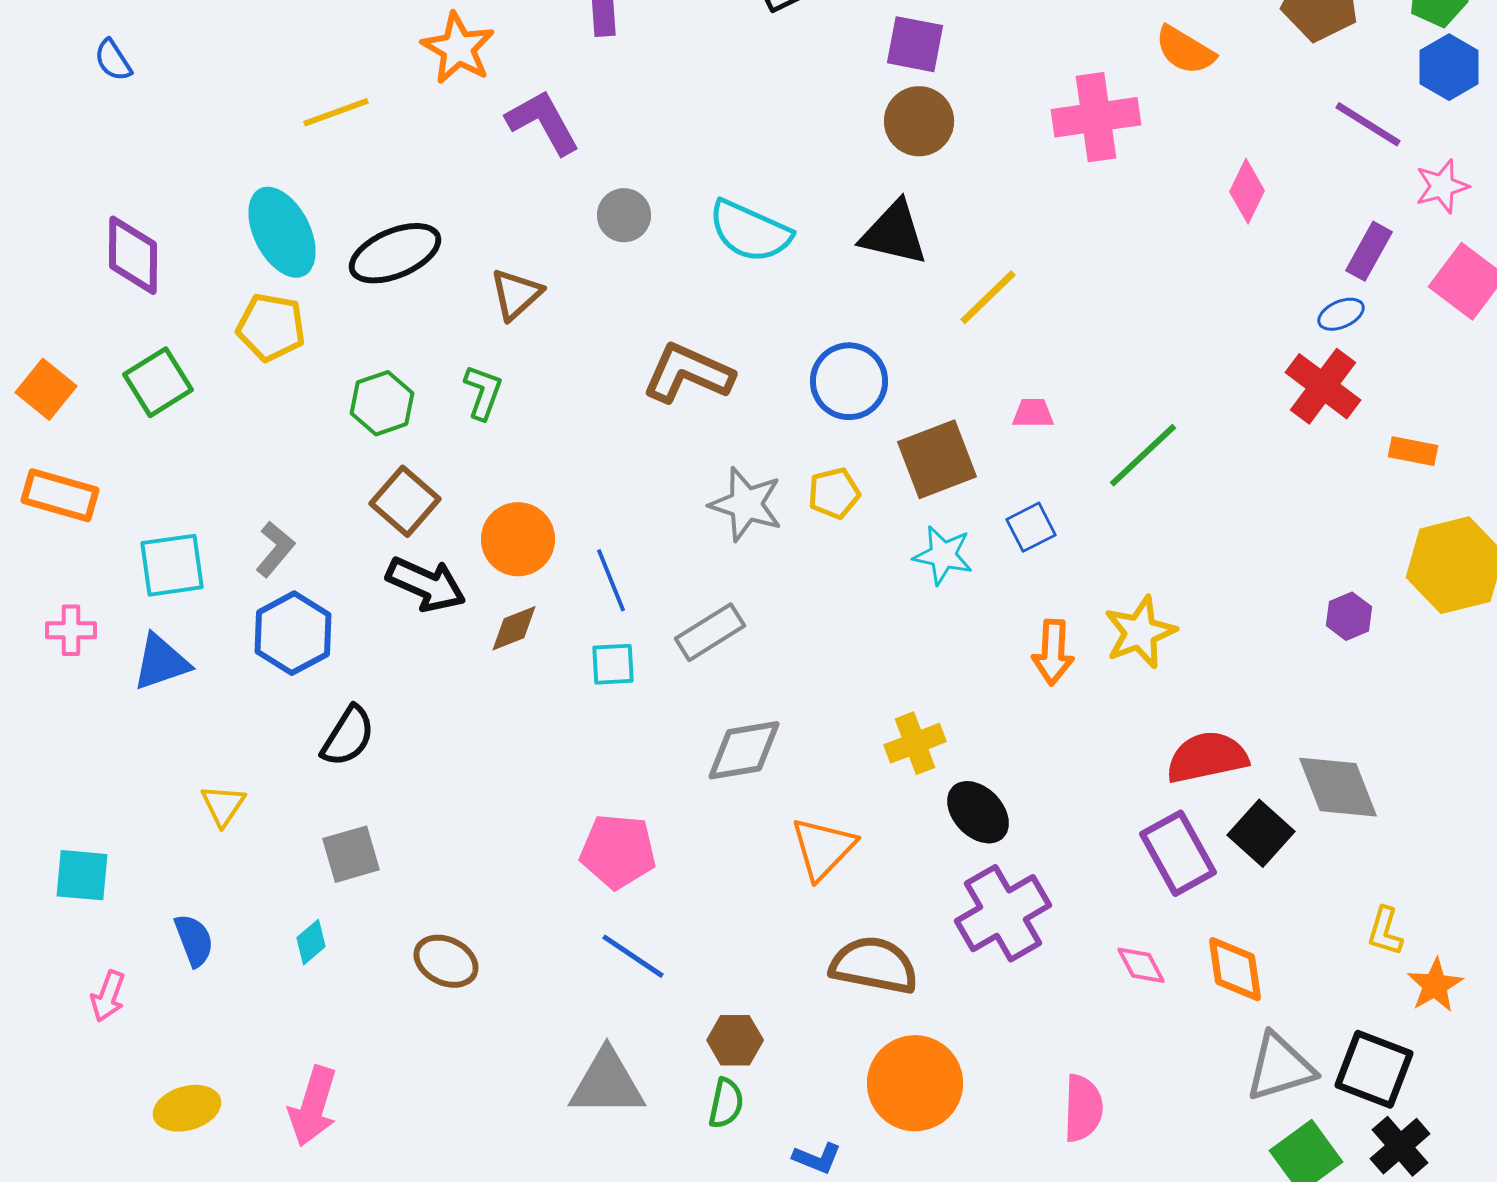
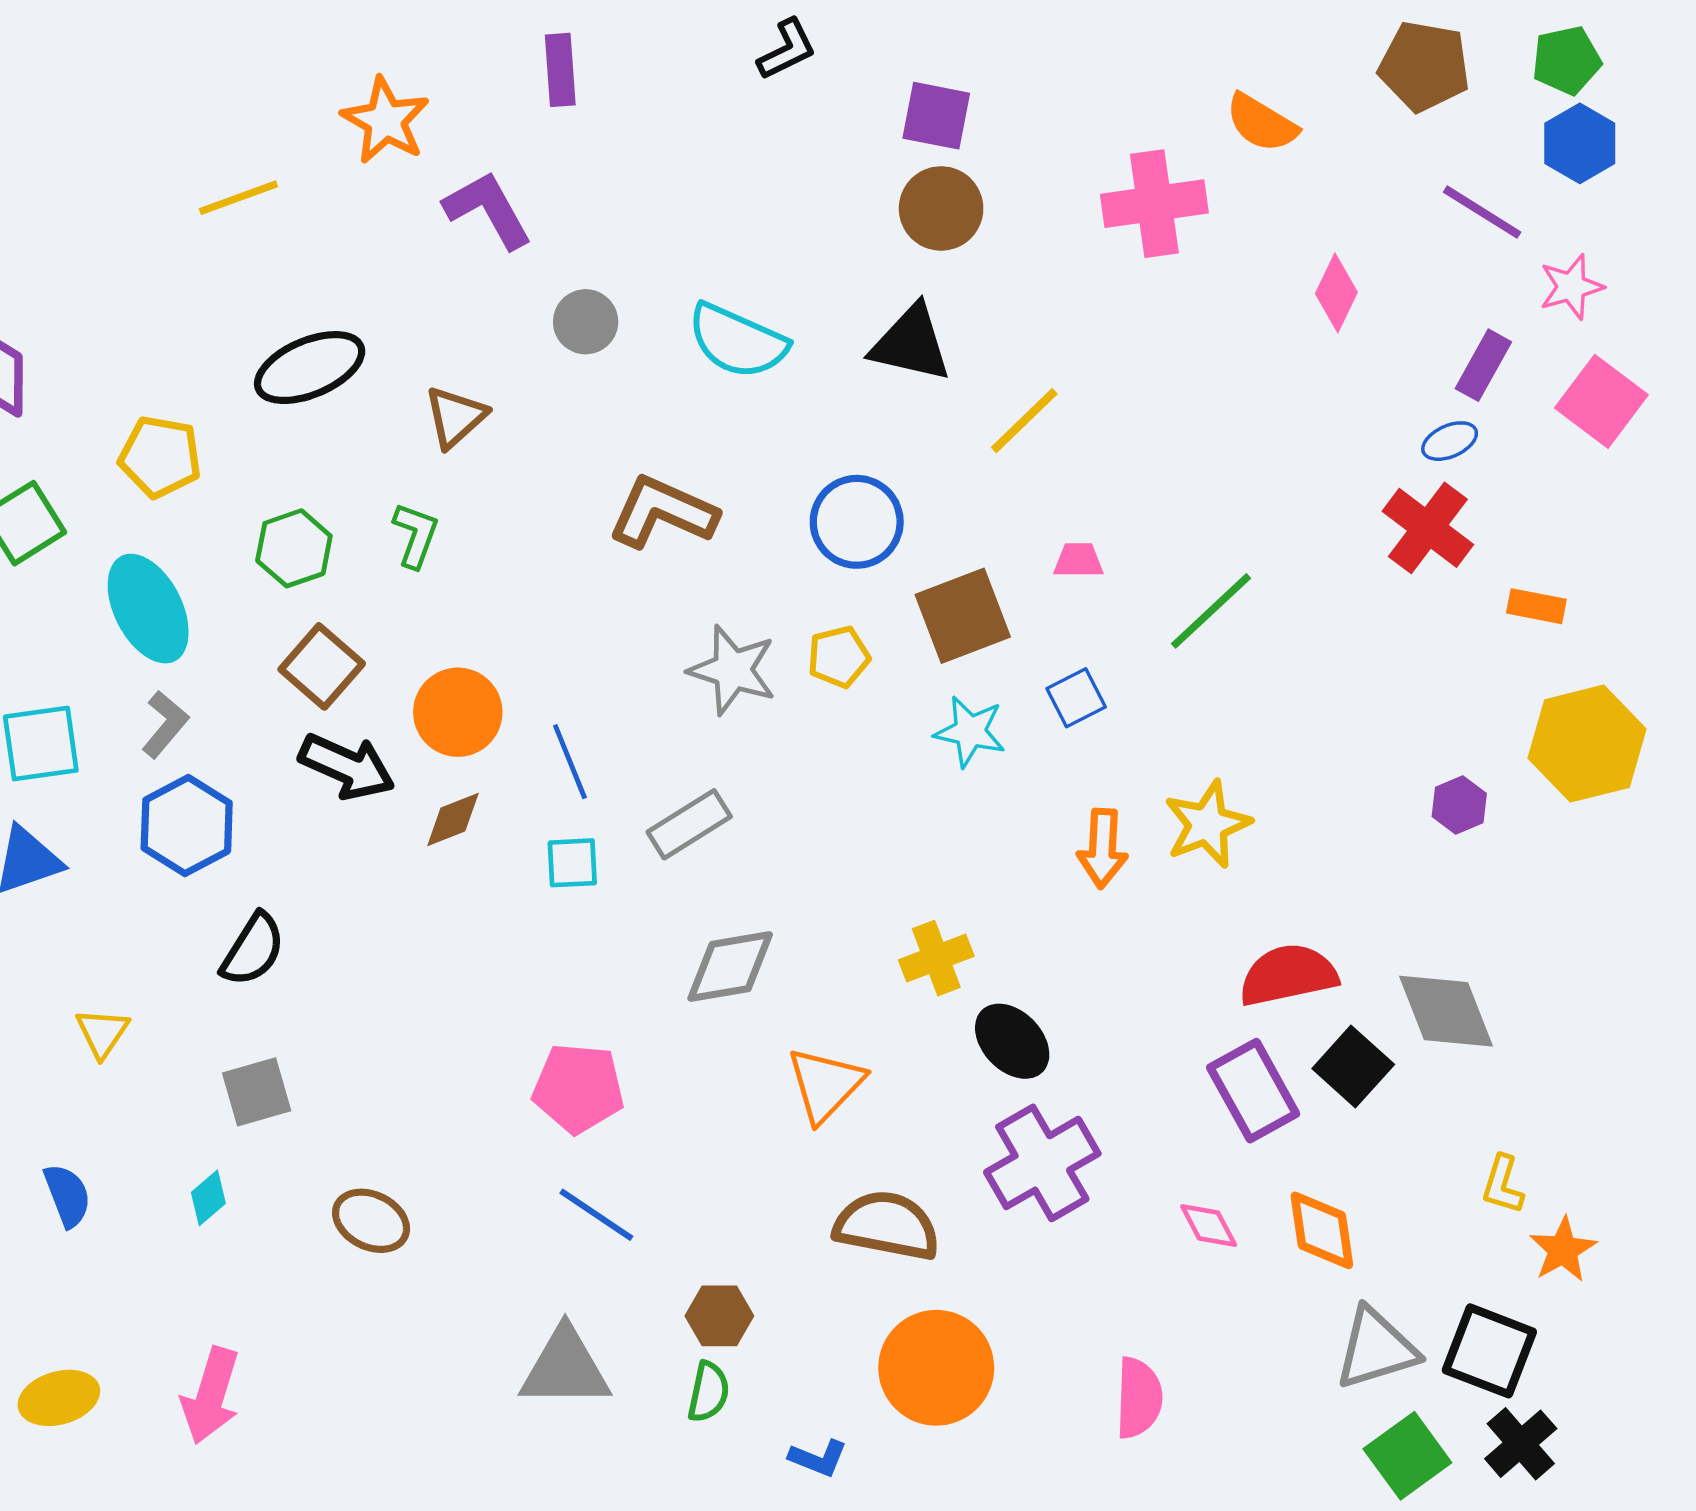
cyan ellipse: (282, 232) -> (148, 609), moved

